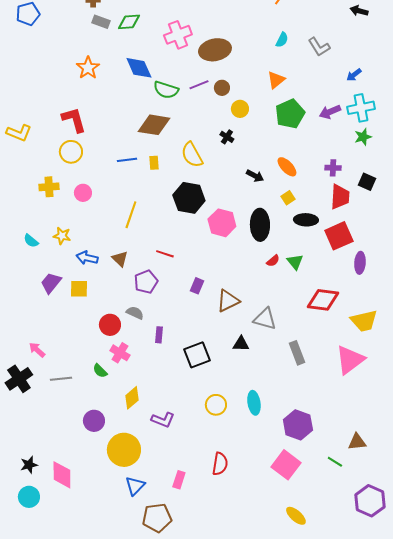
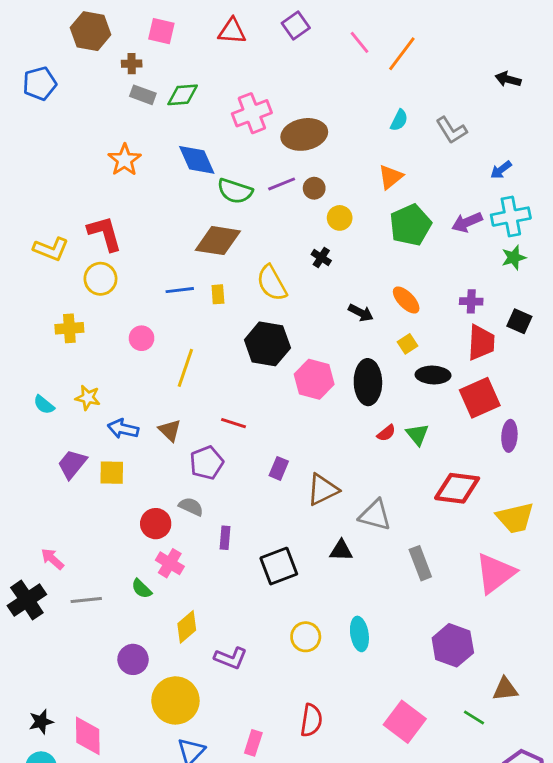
yellow L-shape: (19, 133) -> (51, 249), moved
pink circle: (83, 193) -> (142, 338), moved
purple hexagon: (298, 425) -> (453, 645), moved

